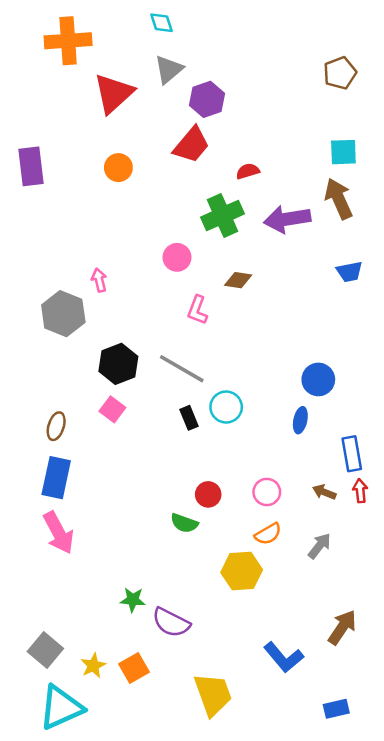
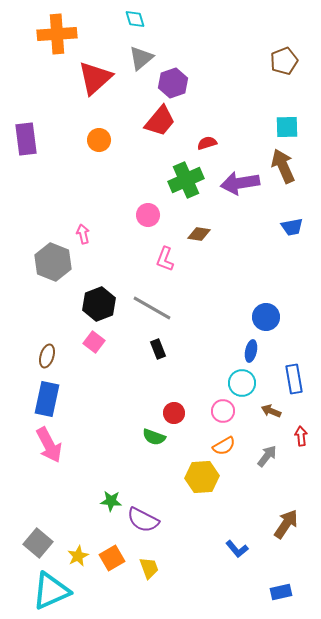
cyan circle: (226, 407) -> (242, 383), moved
red arrow: (360, 491) -> (301, 436), moved
blue L-shape: (284, 657) -> (237, 549), size x0.7
yellow trapezoid: (213, 694) -> (149, 568), moved, size x0.6

